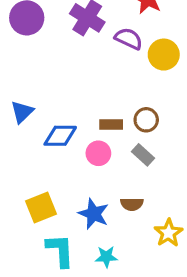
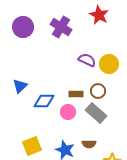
purple semicircle: (129, 39) -> (87, 60), moved
yellow circle: (164, 55) -> (109, 64), moved
gray rectangle: (143, 155) -> (96, 113), size x1.5

